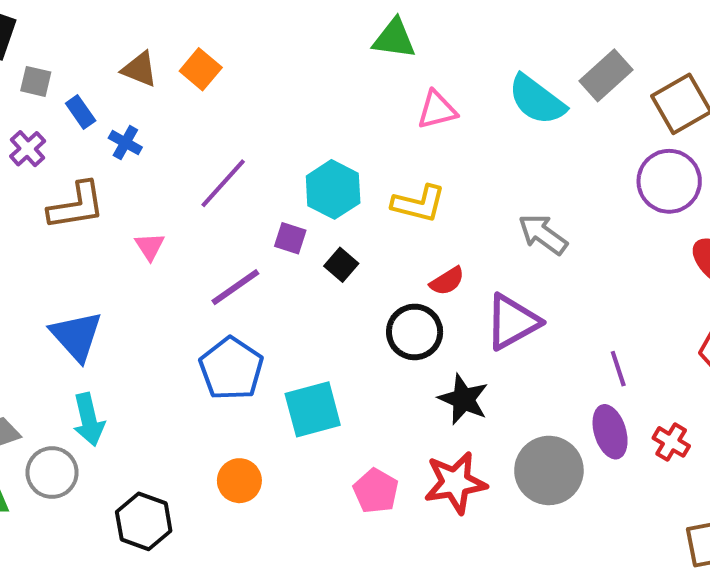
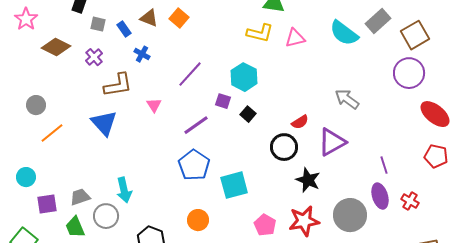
blue rectangle: (81, 112) -> (124, 29), moved
yellow L-shape: (419, 204) -> (260, 33), moved
blue triangle: (76, 336) -> (104, 123), moved

